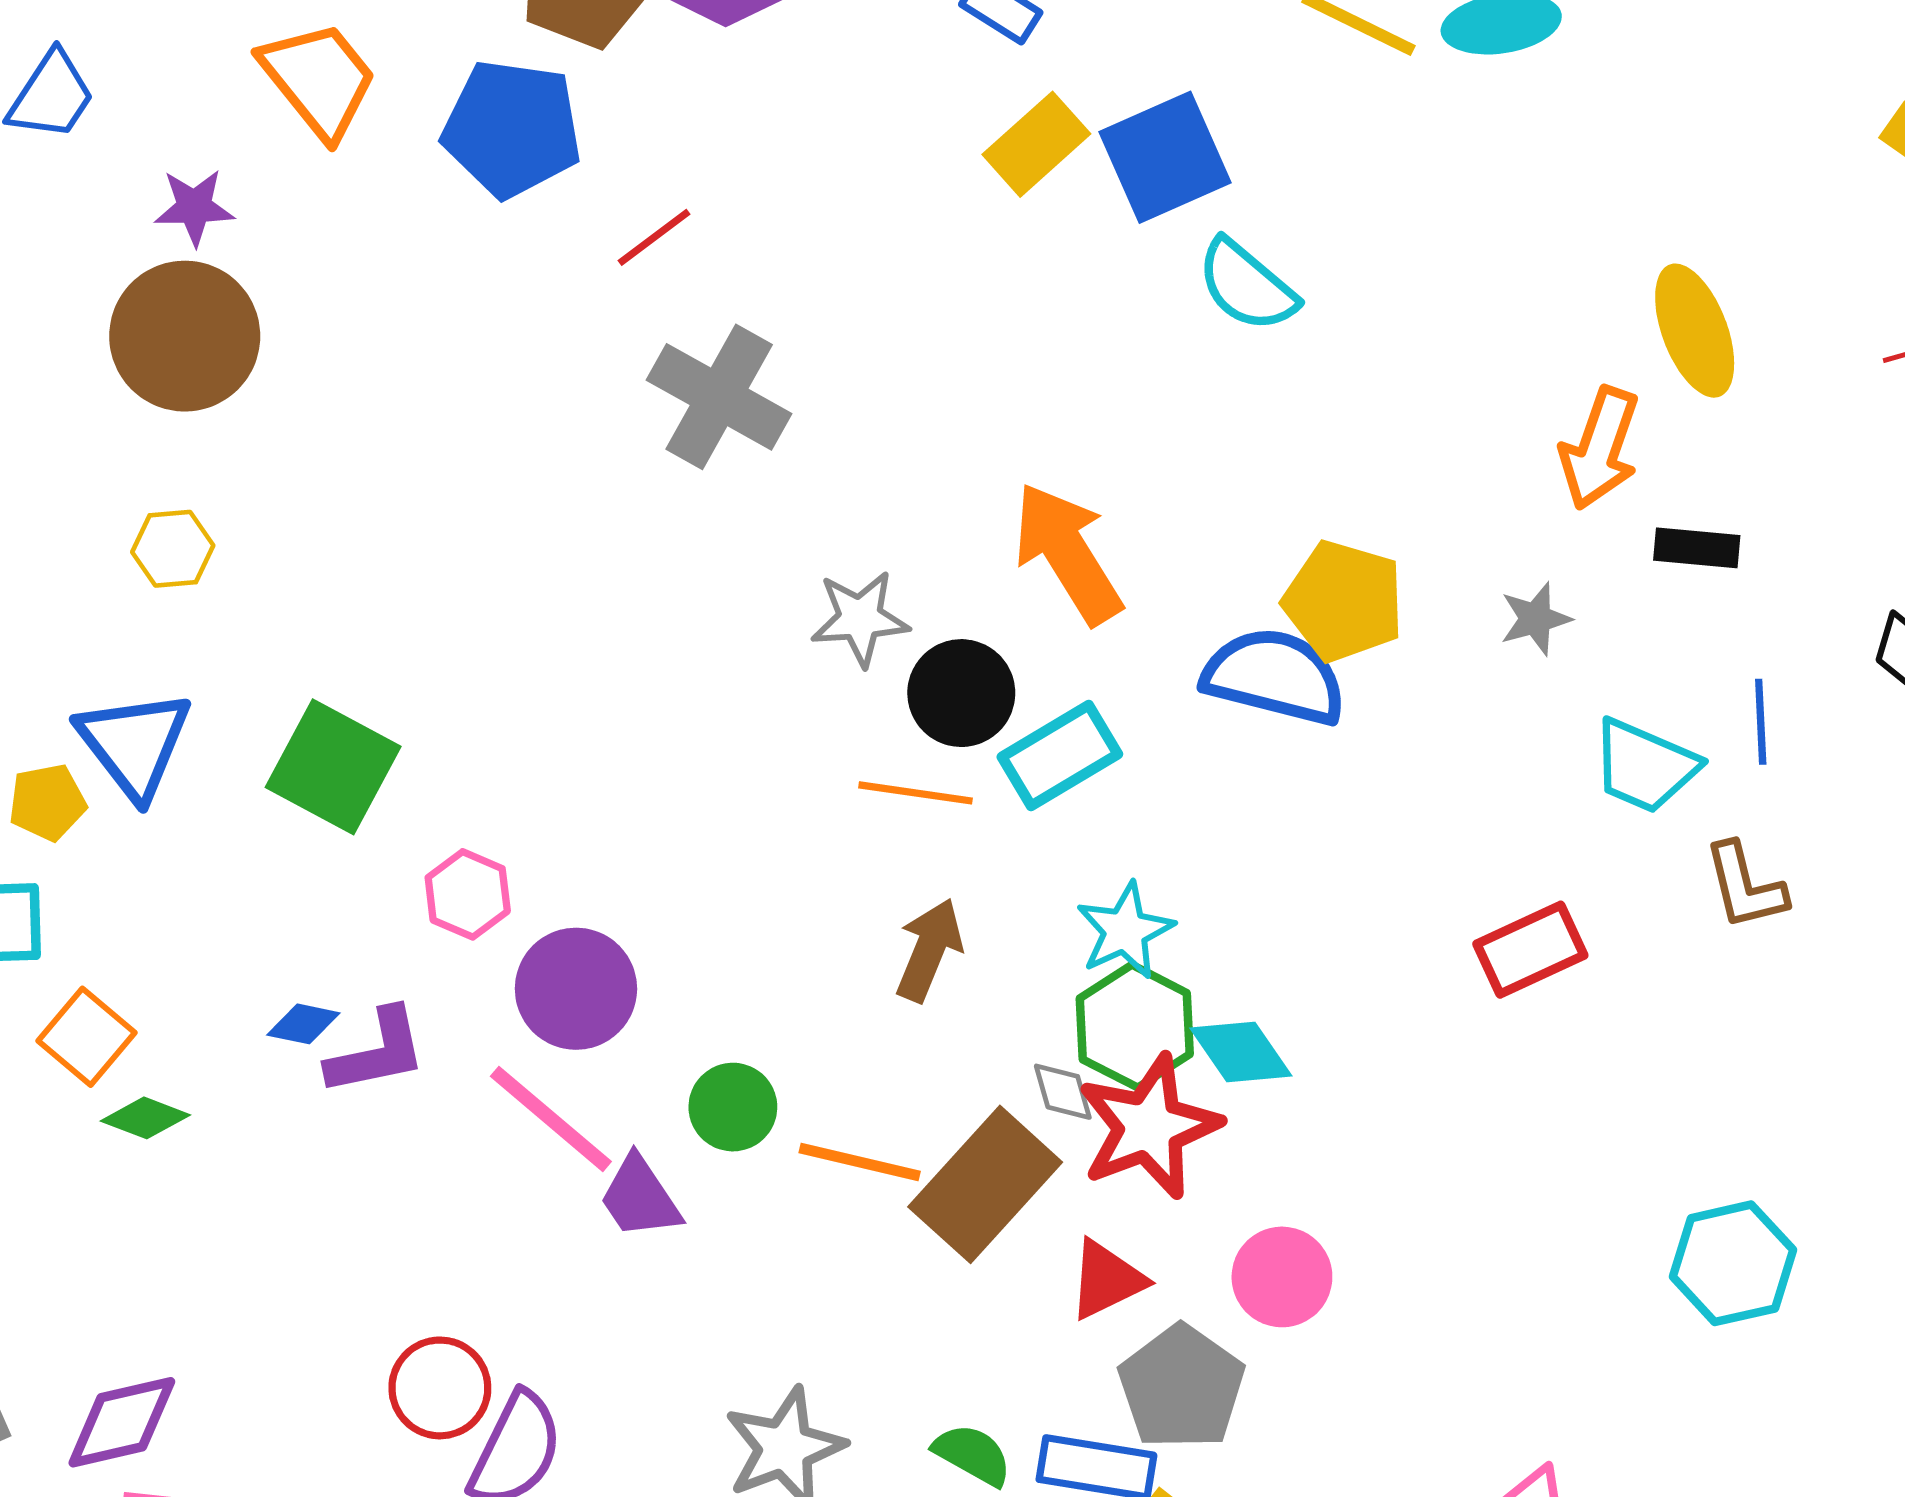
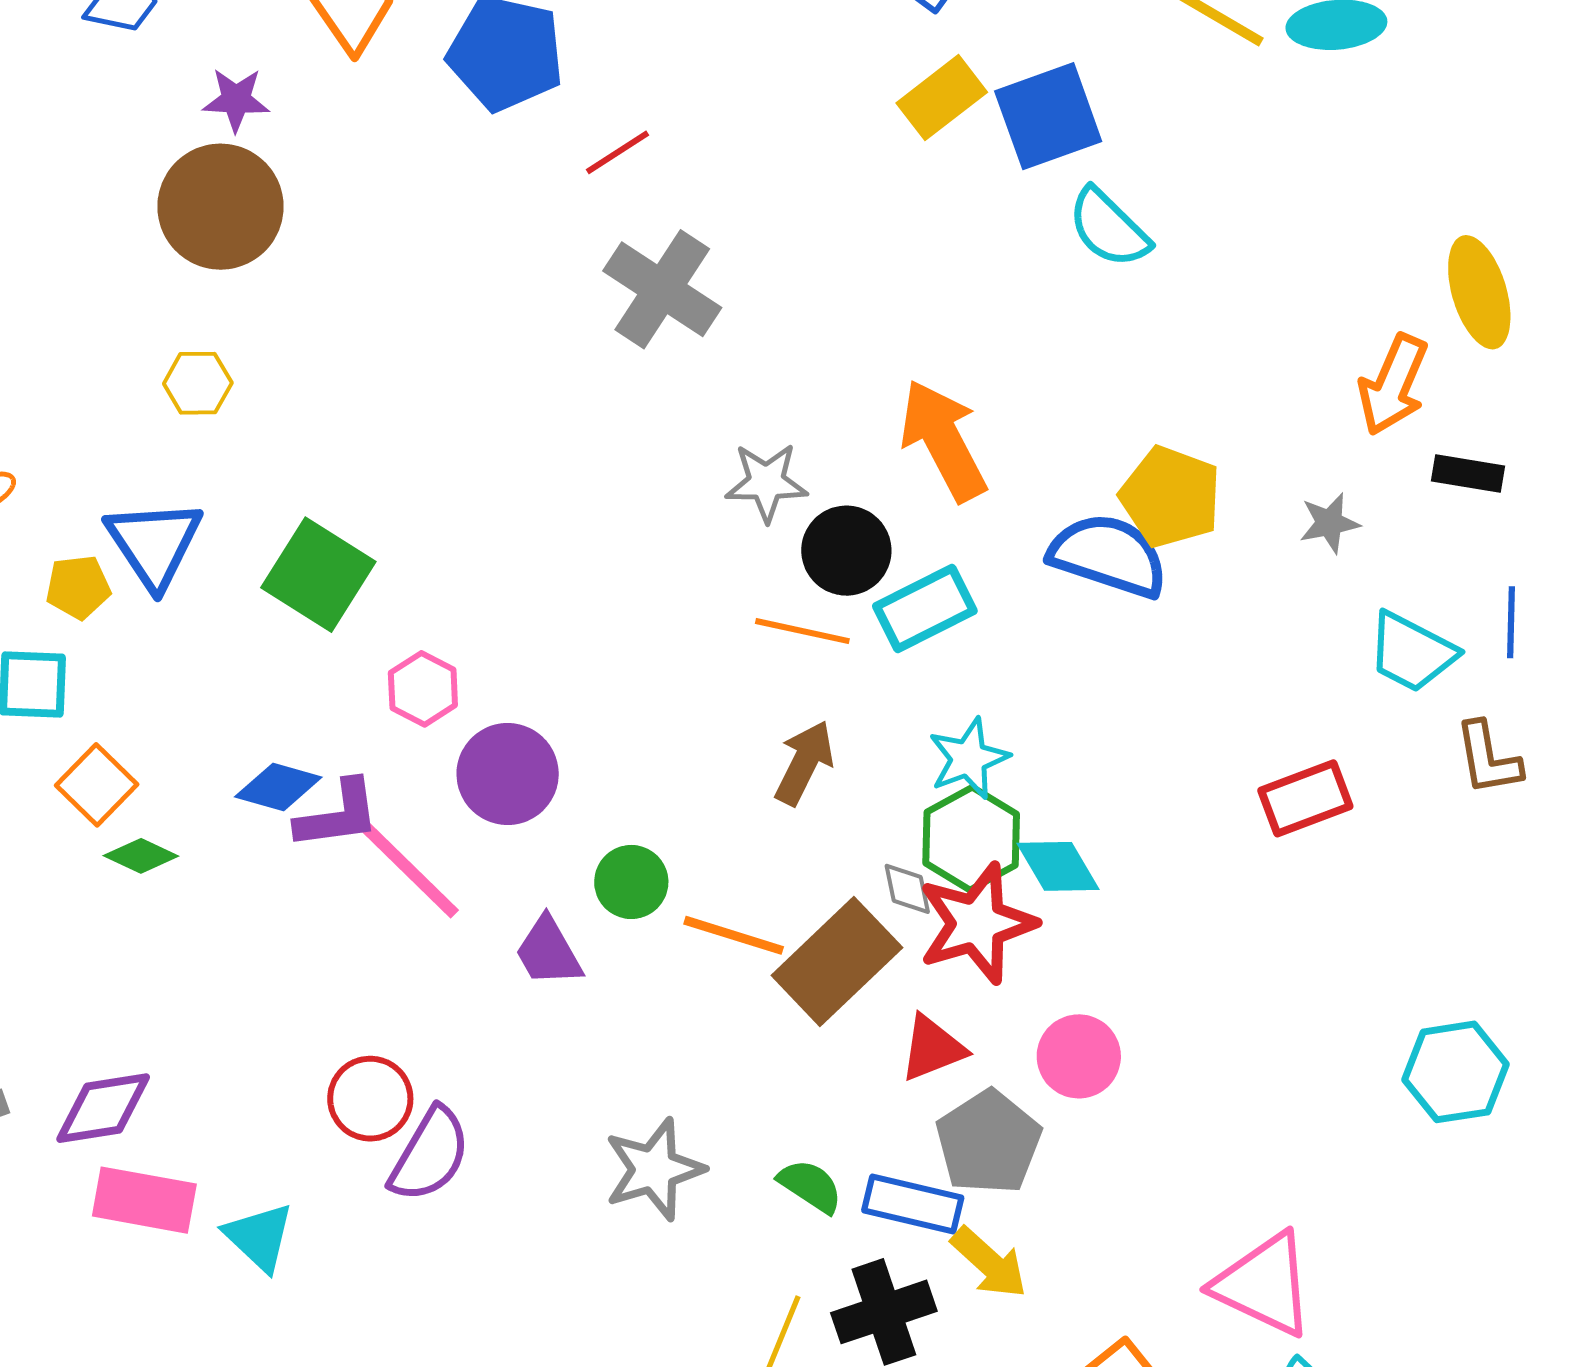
blue diamond: (303, 1024) -> (278, 787), size x1.4
pink line: (551, 1119) -> (411, 871), moved

